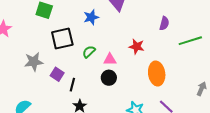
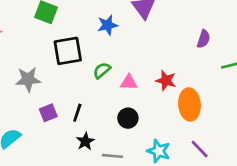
red star: (137, 47) -> (166, 81), moved
purple square: (57, 74) -> (48, 113), moved, turned 32
black circle: (109, 78) -> (128, 118), moved

